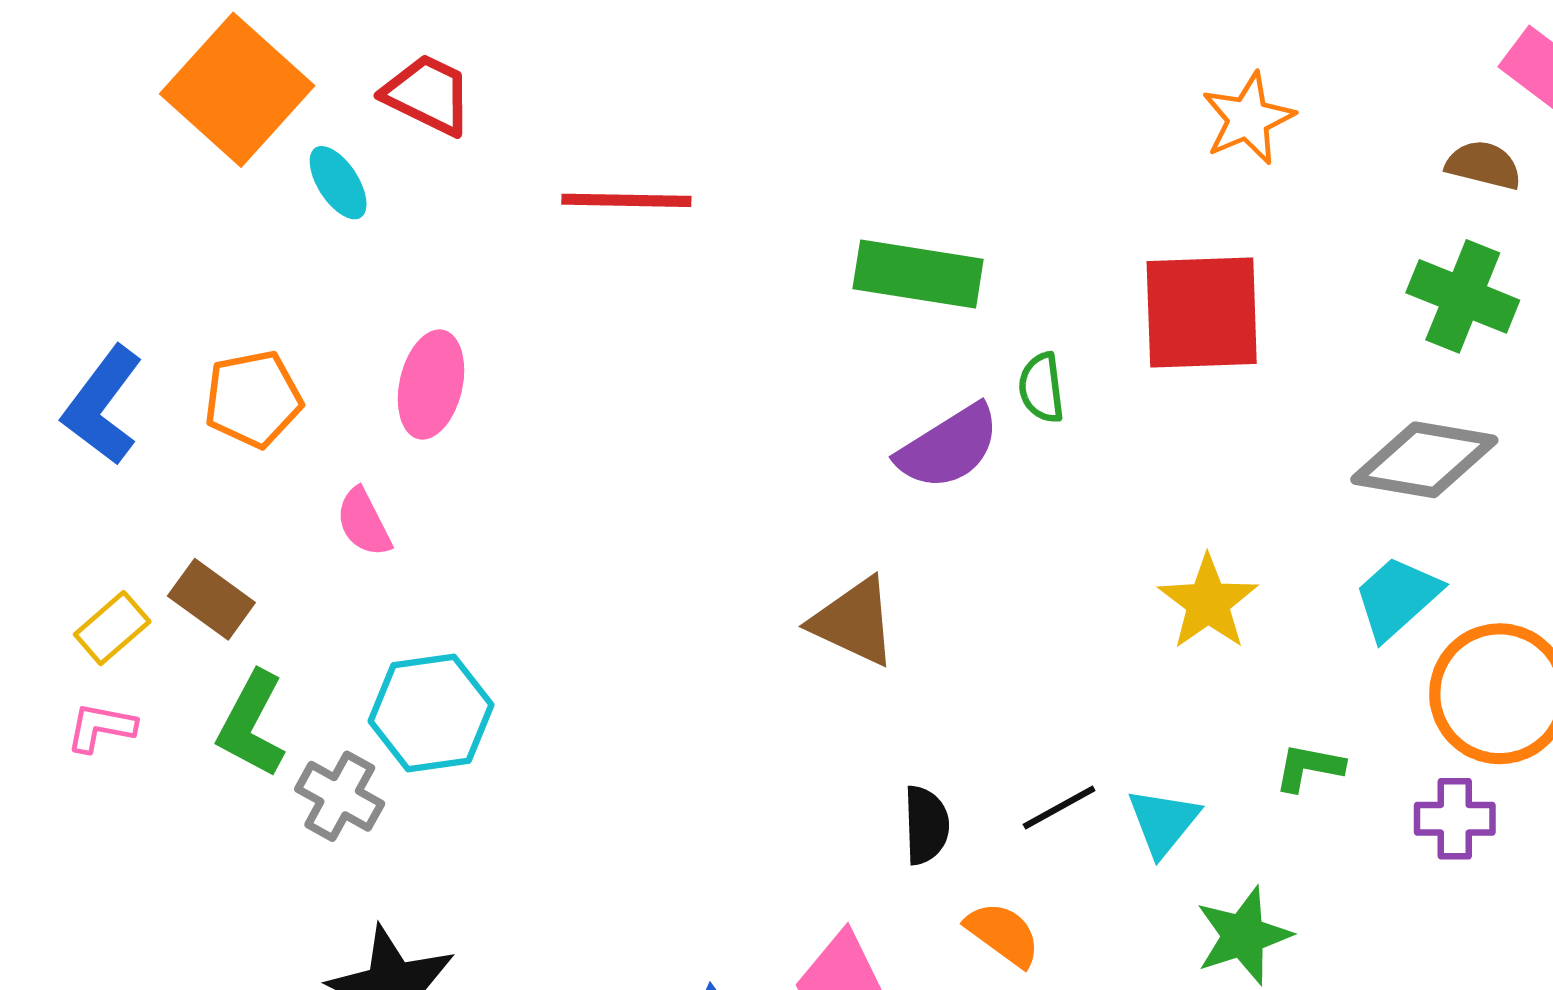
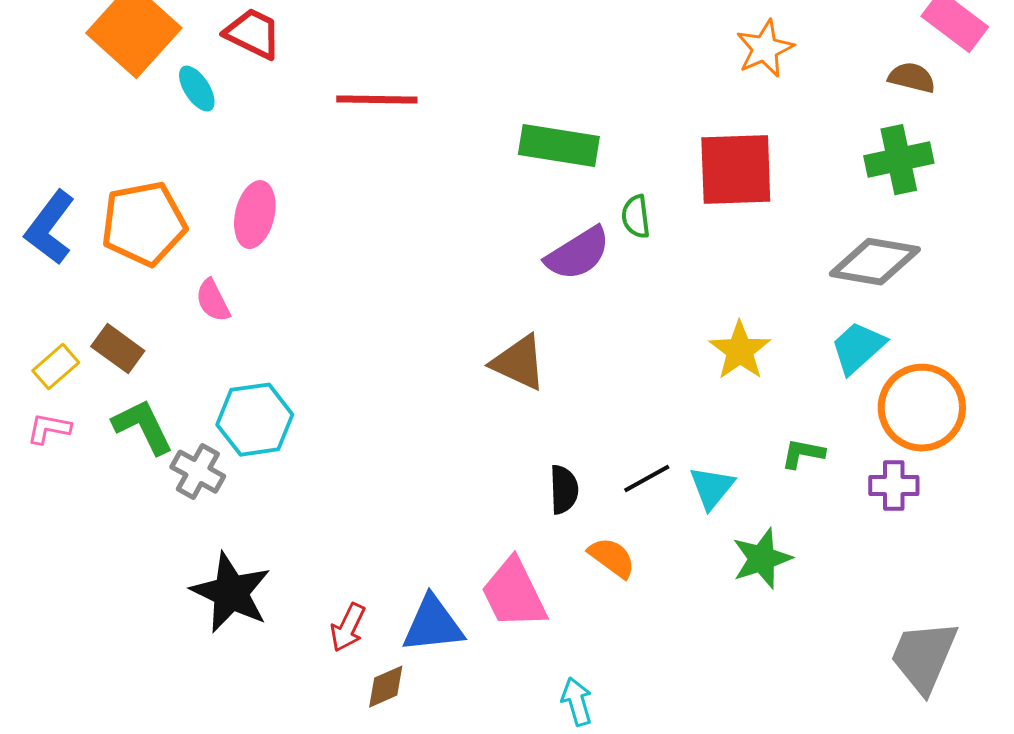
green cross: (1463, 296) -> (899, 160), turned -34
orange pentagon: (253, 399) -> (144, 224), size x1.4
green L-shape: (252, 724) -> (143, 427), turned 126

